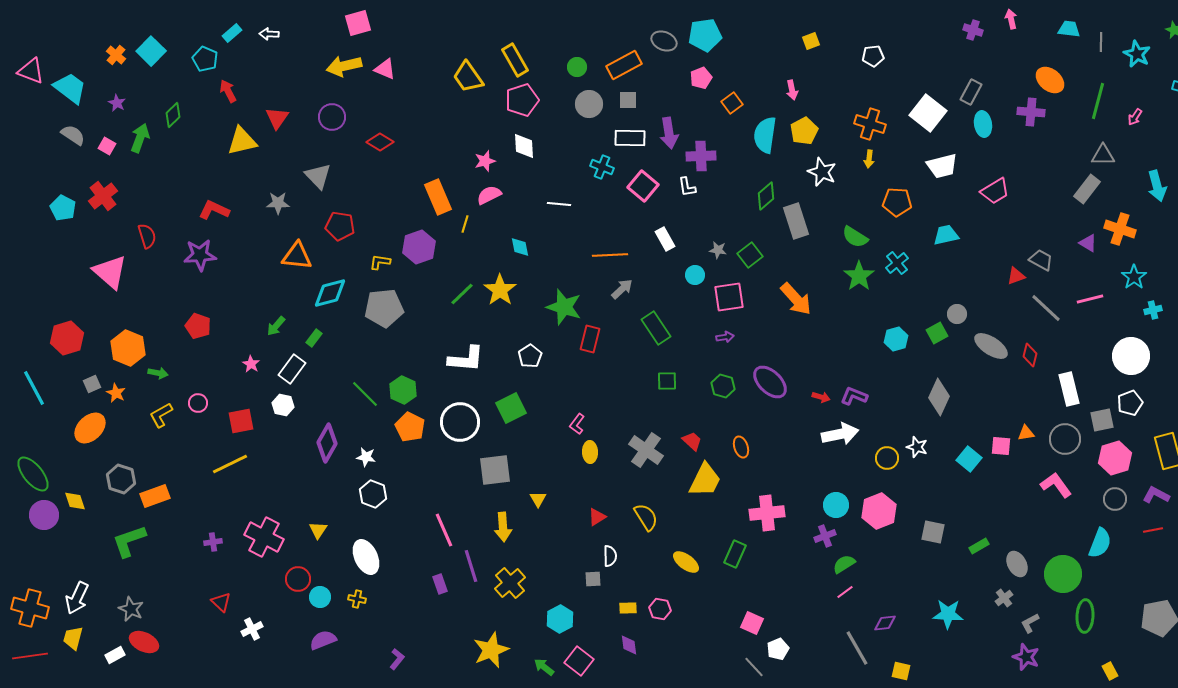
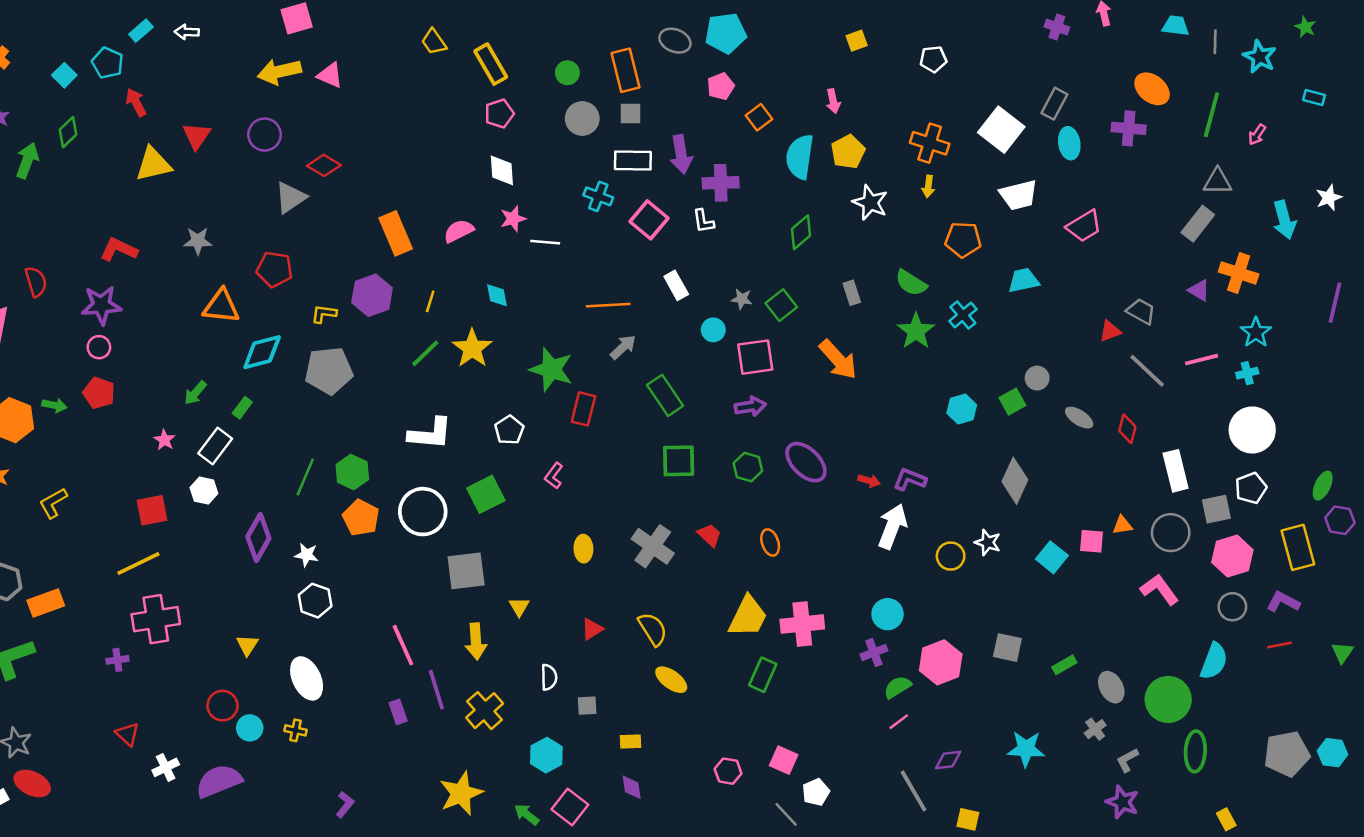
cyan square: (151, 51) -> (64, 75), moved, size x0.7
orange rectangle: (624, 65) -> (625, 70), turned -76
yellow trapezoid: (468, 77) -> (434, 42), moved, size x0.7
pink pentagon: (522, 100) -> (499, 114), size x0.7
pink star: (485, 161) -> (513, 219), moved
gray triangle: (318, 176) -> (291, 198), moved, turned 40
gray rectangle: (796, 221) -> (852, 293), moved, size x0.6
yellow line: (465, 224) -> (430, 301), moved
cyan cross: (1153, 310) -> (1247, 373), moved
purple arrow: (725, 337) -> (750, 406), size x1.4
gray ellipse: (991, 346) -> (1079, 418), size x0.7
green arrow: (158, 373) -> (54, 405), moved
green square: (667, 381) -> (679, 461), size x1.4
green line: (365, 394) -> (305, 477), turned 68
pink circle: (198, 403) -> (99, 347), moved
pink L-shape: (577, 424) -> (554, 476), moved
white arrow: (840, 434) -> (892, 526), turned -57
yellow trapezoid: (705, 480) -> (748, 617), moved
pink hexagon: (879, 511) -> (941, 662), moved
pink cross: (264, 537) -> (156, 619), moved, turned -36
white semicircle: (610, 556) -> (549, 677), moved
yellow ellipse: (686, 562) -> (671, 680), moved
pink hexagon: (660, 609) -> (728, 771), moved
purple semicircle: (323, 640) -> (219, 781), moved, size x1.4

